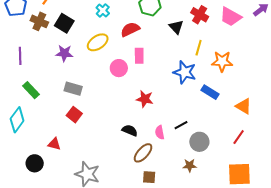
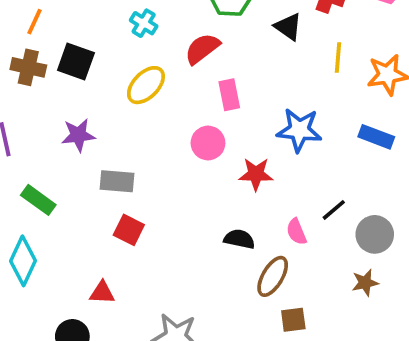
purple star: (64, 53) -> (78, 135), moved
pink circle: (119, 68) -> (208, 143), moved
blue star: (185, 72) -> (299, 130), moved

